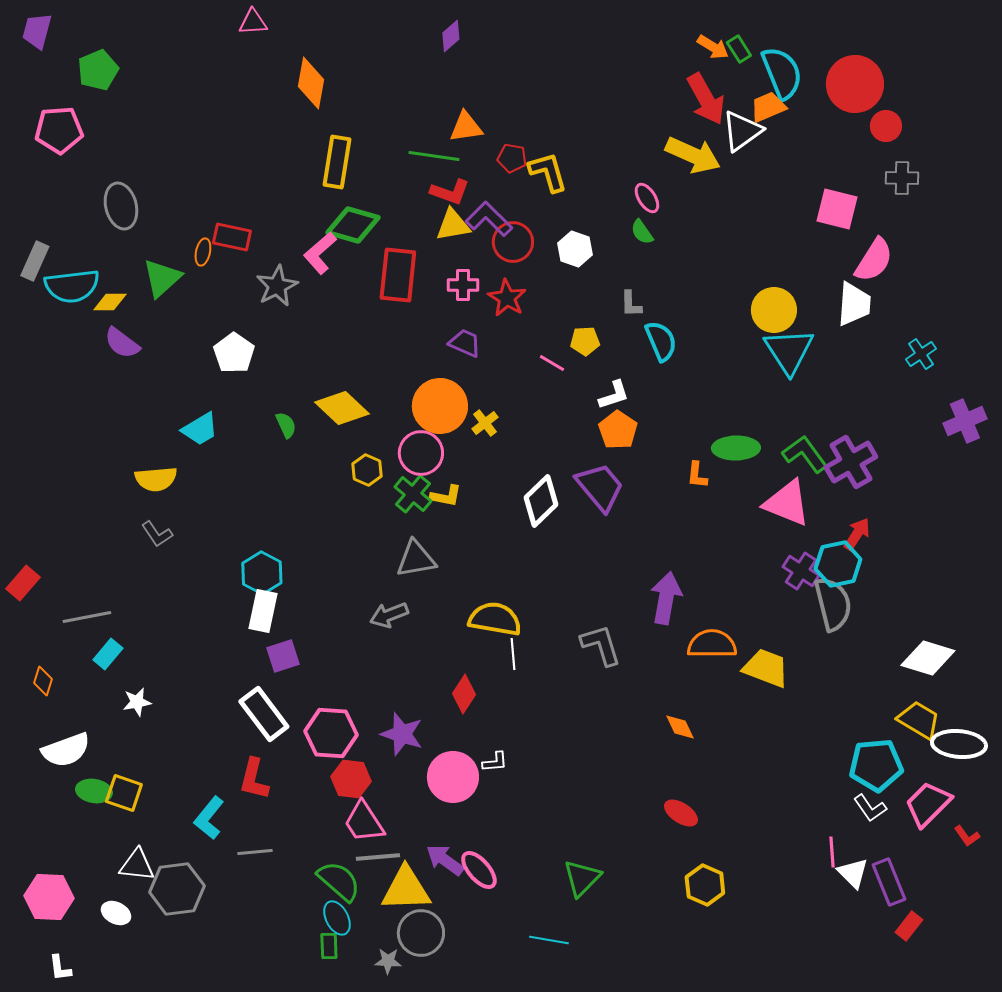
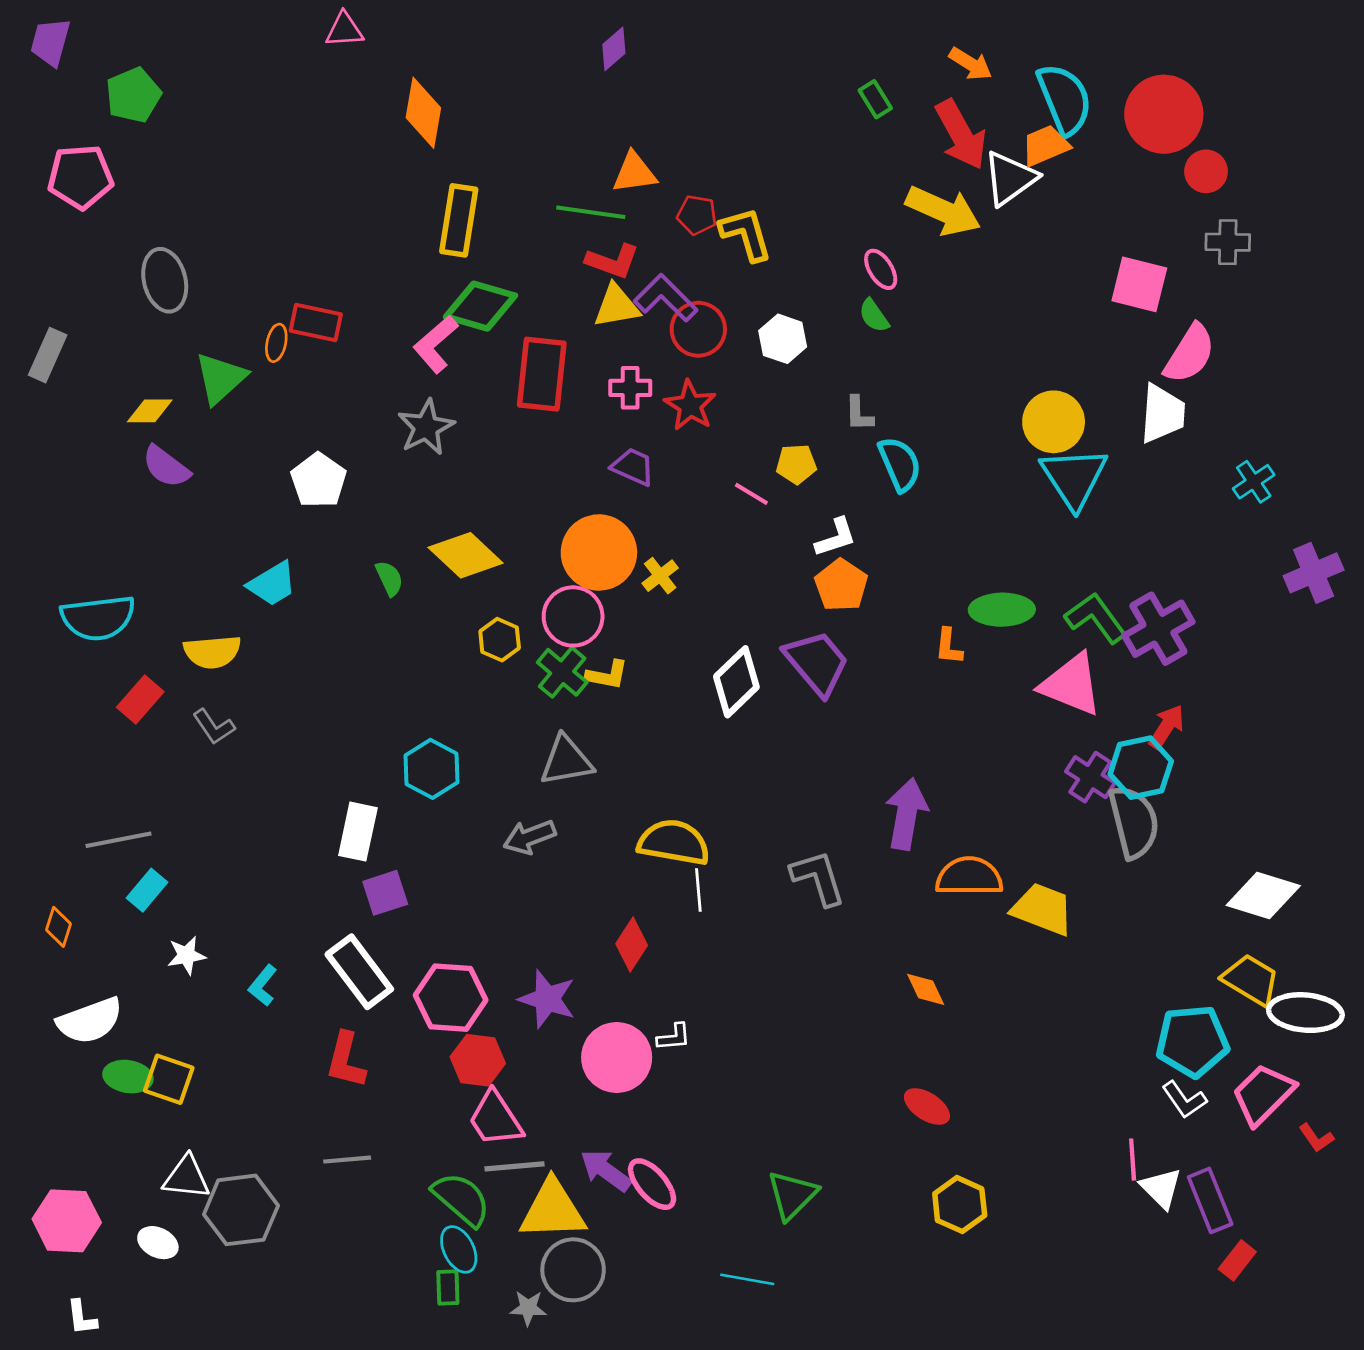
green rectangle: (739, 49) -> (875, 99), moved
cyan semicircle: (72, 286) -> (98, 618), moved
gray star: (277, 286) -> (426, 427), moved
cyan hexagon: (262, 573) -> (431, 769), moved
red rectangle: (23, 583) -> (140, 700), moved
cyan L-shape: (209, 818) -> (263, 985), moved, size x0.7

